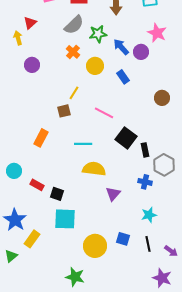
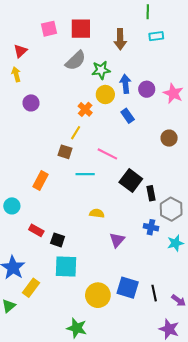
red triangle: (30, 23) -> (20, 51), moved
pink star: (157, 33) -> (173, 93), moved
blue arrow: (121, 47) -> (125, 84), turned 36
orange cross: (73, 52) -> (85, 109), moved
yellow circle: (95, 66) -> (105, 94), moved
brown square: (64, 111) -> (65, 152), turned 32
cyan line: (83, 144) -> (85, 174), moved
yellow semicircle: (94, 169) -> (97, 213), size x0.6
cyan circle: (14, 171) -> (12, 206), moved
cyan star: (149, 215) -> (175, 243), moved
blue square: (123, 239) -> (128, 288), size x1.5

